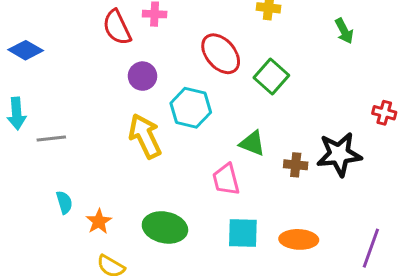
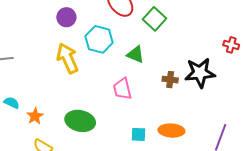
green triangle: (252, 143) -> (135, 54), moved
cyan semicircle: (64, 202) -> (12, 103), turned -49
cyan square: (243, 233) -> (139, 134), moved, size x0.7

